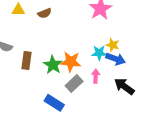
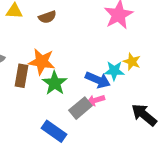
blue arrow: (116, 59) -> (98, 80), moved
orange star: (71, 62) -> (42, 62), moved
pink arrow: (96, 76) -> (96, 100), moved, turned -112

